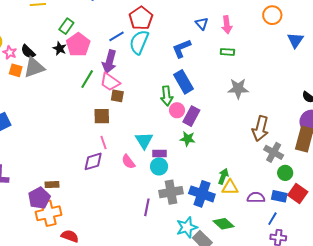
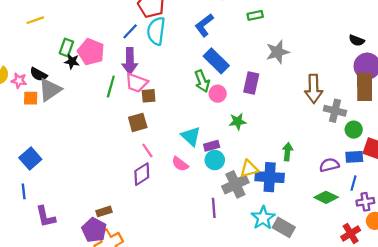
green rectangle: (66, 26) -> (66, 47), moved
purple rectangle: (191, 116) -> (251, 83), moved
yellow triangle: (230, 187) -> (249, 169), moved
green diamond: (224, 224) -> (326, 197), moved

